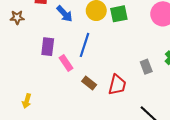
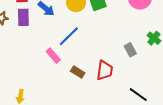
blue line: (84, 45) -> (69, 36), turned 35
purple rectangle: (48, 47) -> (23, 17), moved

